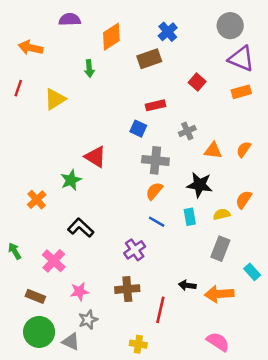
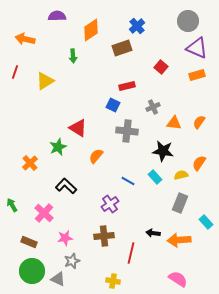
orange semicircle: (154, 191) -> (96, 156), moved
cyan rectangle: (190, 217) -> (155, 177), turned -32

